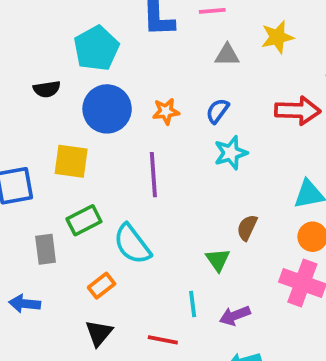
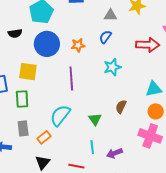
blue semicircle: (217, 111) -> (105, 37), moved
green rectangle: (84, 220) -> (22, 99), moved, turned -66
cyan semicircle: (132, 244) -> (60, 115), turned 75
gray rectangle: (46, 249) -> (23, 128), moved
green triangle: (218, 260) -> (95, 119), moved

